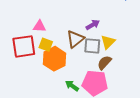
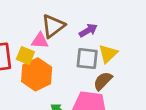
pink triangle: (39, 26) -> (40, 41), moved
brown triangle: (75, 39) -> (53, 26), moved

